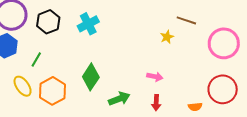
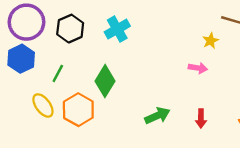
green diamond: (91, 77) -> (105, 81), moved
pink arrow: (155, 77) -> (198, 68), moved

